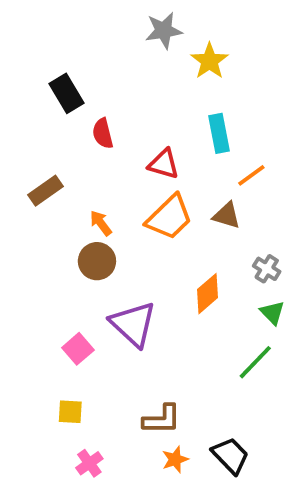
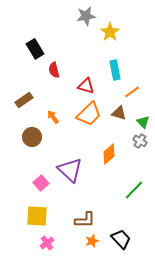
brown circle: (97, 261) -> (32, 137), moved
green triangle: (272, 313) -> (143, 122), moved
yellow square: (70, 412) -> (37, 216), size x1.6

